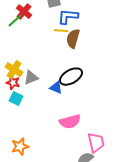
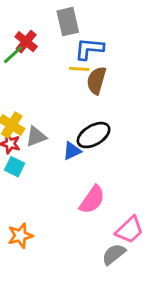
blue triangle: (56, 88) -> (72, 151), turned -48
pink semicircle: (70, 122) -> (92, 200), turned -40
pink trapezoid: (96, 143) -> (129, 230), turned 60

